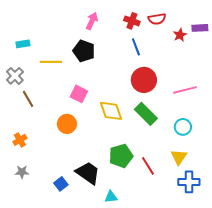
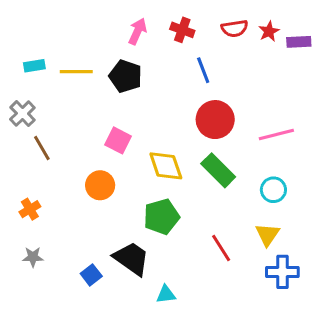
red cross: (132, 21) -> (182, 30), moved
red star: (180, 35) -> (269, 31), moved
yellow line: (51, 62) -> (76, 72), moved
green pentagon: (121, 156) -> (161, 217), moved

